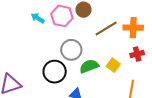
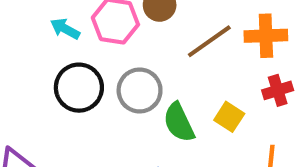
green semicircle: (89, 66) -> (179, 122), turned -90
black circle: (55, 72) -> (79, 88), moved

